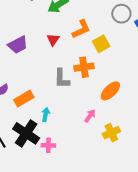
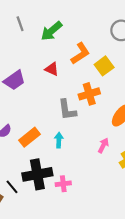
red triangle: (53, 40) -> (52, 69), turned -32
cyan arrow: (46, 114) -> (59, 140), moved
black cross: (26, 133) -> (37, 174), turned -36

